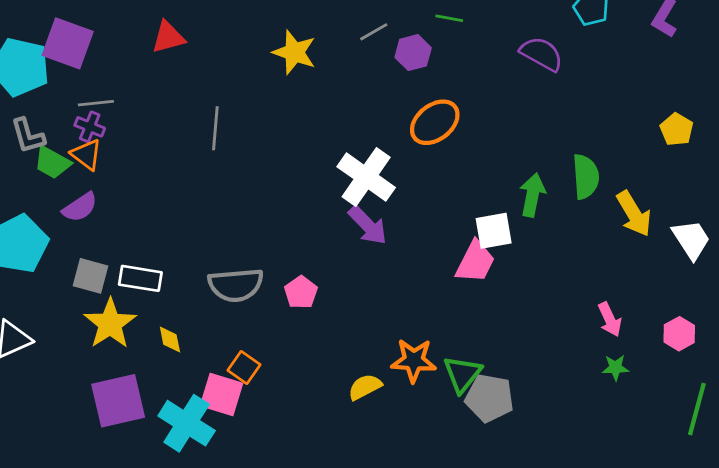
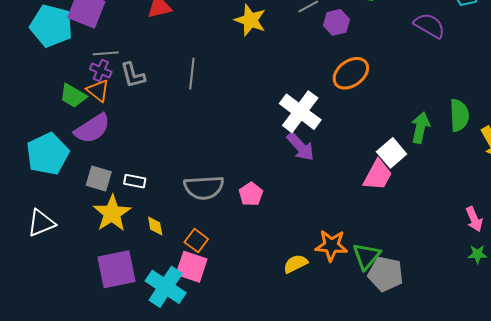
gray L-shape: (28, 136) -> (133, 75), moved
purple semicircle: (80, 207) -> (92, 129), size x1.4
white square: (494, 231) -> (392, 153), turned -32
white rectangle: (140, 278) -> (135, 181), size x0.7
orange square: (244, 367) -> (196, 241), moved

